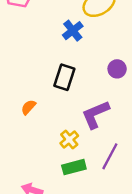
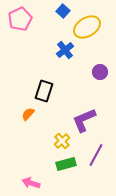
purple circle: (117, 69) -> (100, 72), moved
black rectangle: (64, 77) -> (44, 91), moved

